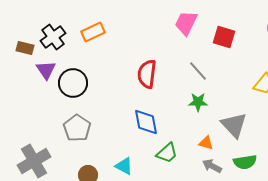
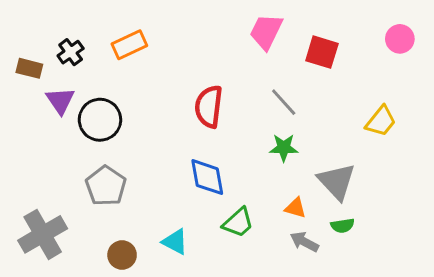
black cross: (53, 37) -> (71, 52), size x0.7
green semicircle: (245, 162) -> (343, 226), moved, size x0.7

